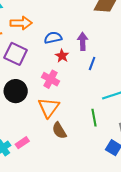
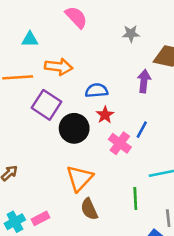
purple arrow: (83, 41) -> (144, 81), moved
pink cross: (51, 79) -> (120, 143), moved
black circle: (16, 91) -> (74, 128), moved

